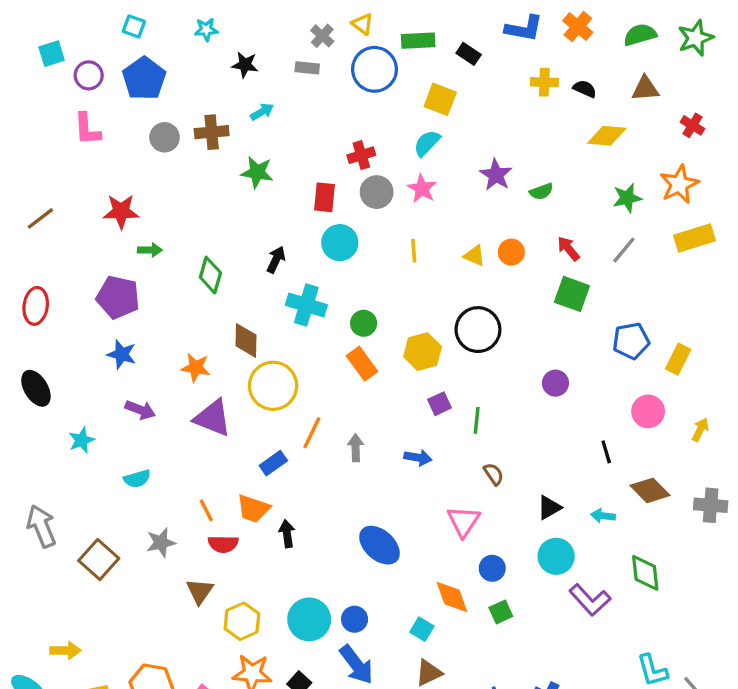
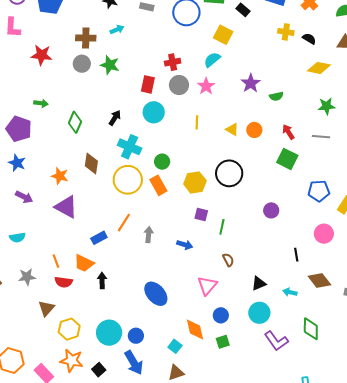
gray circle: (165, 137) -> (82, 64), moved
red star: (121, 211) -> (42, 55), moved
gray line: (624, 250) -> (321, 137), turned 48
yellow circle: (273, 386) -> (128, 180), moved
purple square: (440, 404) -> (201, 214), turned 32

